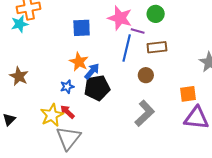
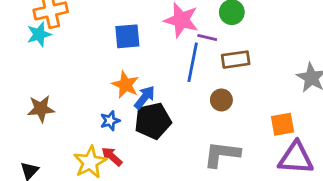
brown star: (19, 76) -> (41, 109), turned -30
gray L-shape: (145, 113) -> (222, 154), turned -128

